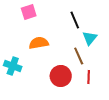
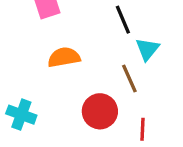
cyan cross: (13, 66) -> (21, 115), moved
red line: (89, 77) -> (143, 129), moved

